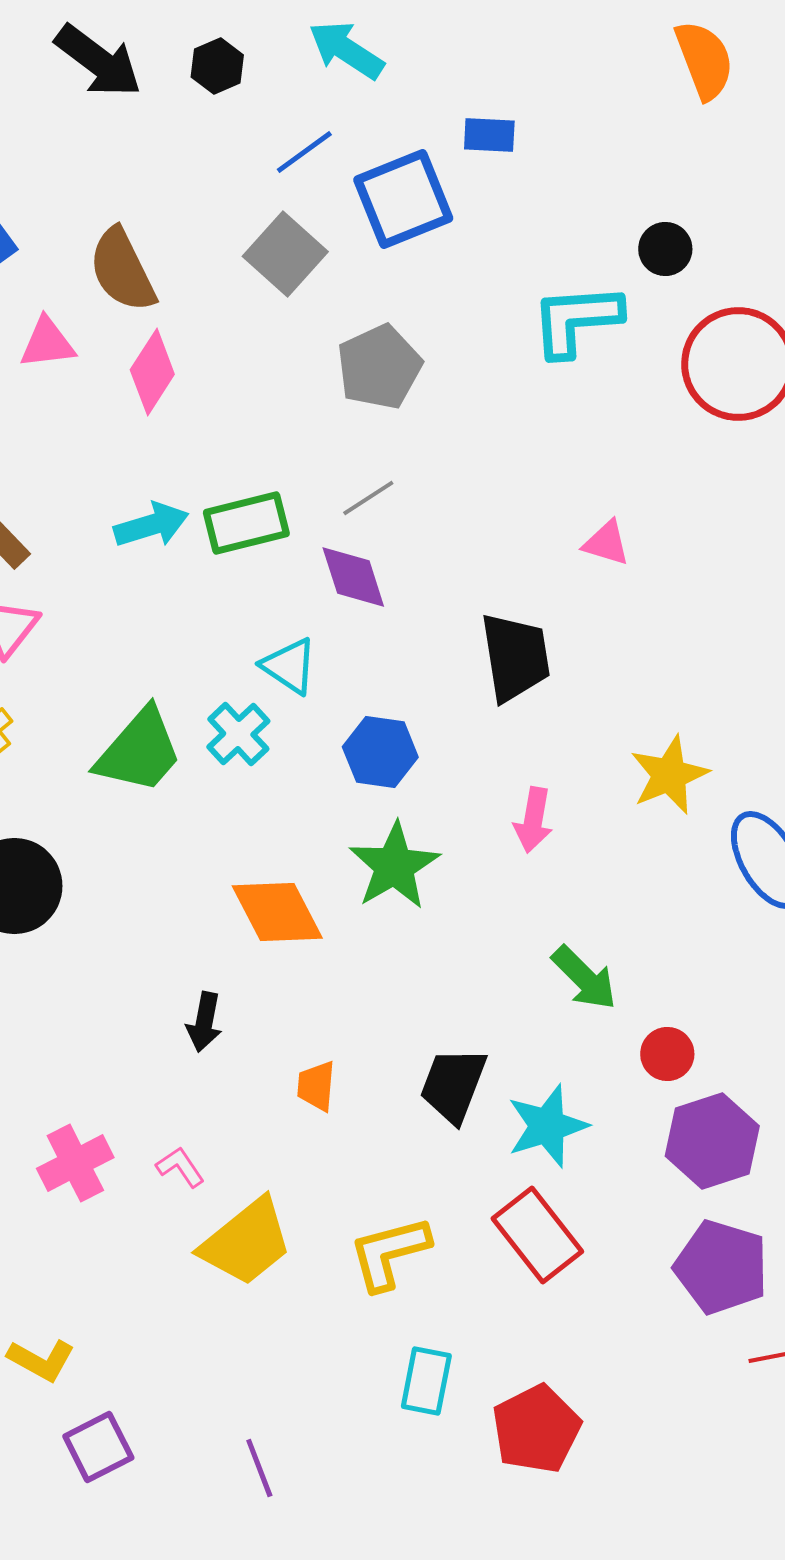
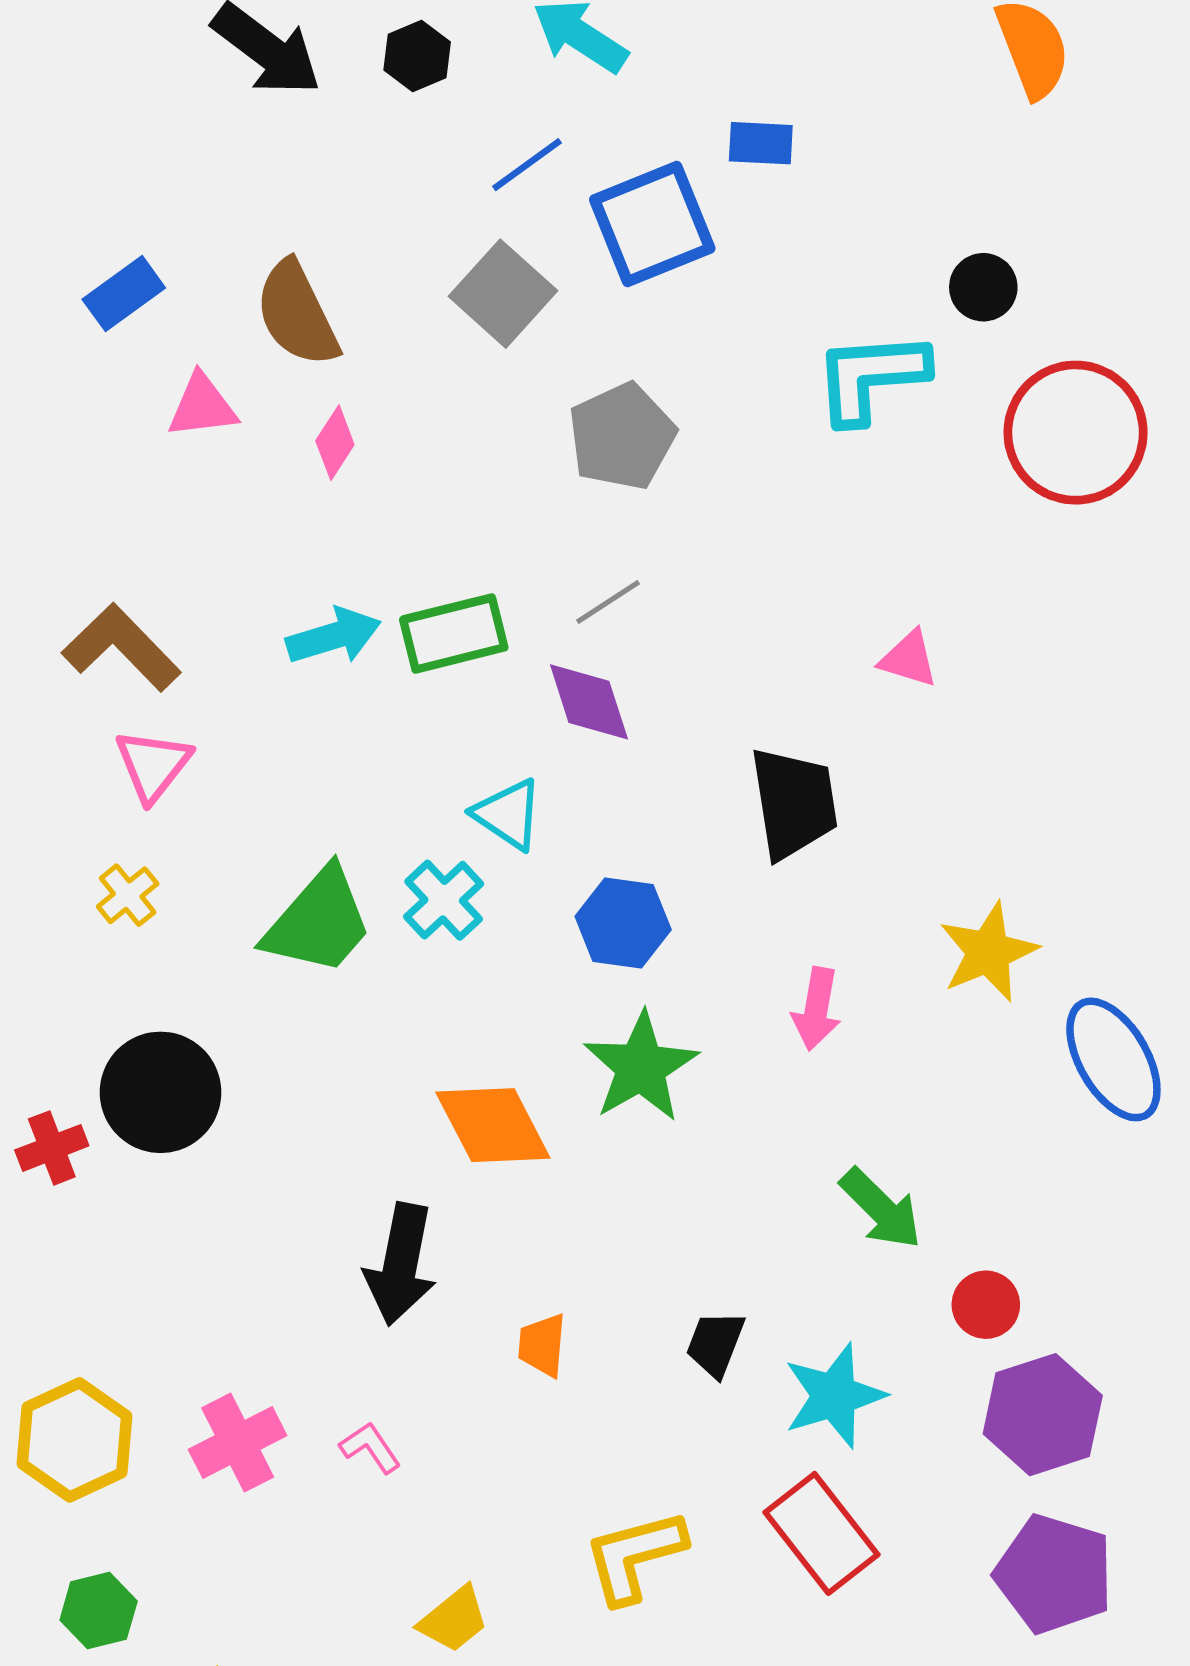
pink diamond: (152, 372) -> (335, 443), size x0.7
black arrow: (204, 1022) -> (401, 1264), size x1.6
black trapezoid: (453, 1085) -> (715, 1344), size x0.7
yellow trapezoid: (246, 1242) -> (454, 1619), moved, size x0.6

